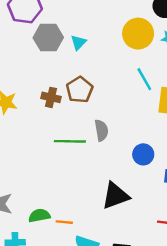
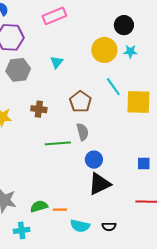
gray hexagon: (48, 38) -> (18, 70), moved
brown pentagon: (79, 90) -> (80, 102), moved
blue circle: (143, 154) -> (94, 160), moved

